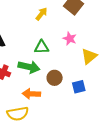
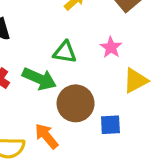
brown circle: (55, 78) -> (76, 103), size x1.5
orange arrow: (31, 94) -> (46, 136), moved, turned 36

